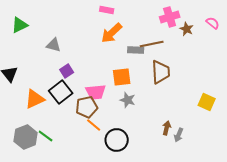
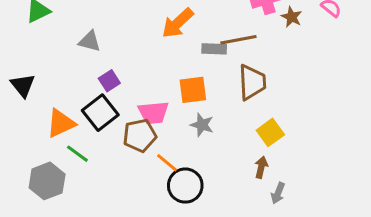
yellow square: (207, 102) -> (270, 132), moved, turned 30
orange line: (94, 125) -> (167, 163), moved
gray arrow: (179, 135) -> (278, 193), moved
green line: (46, 136) -> (77, 154), moved

